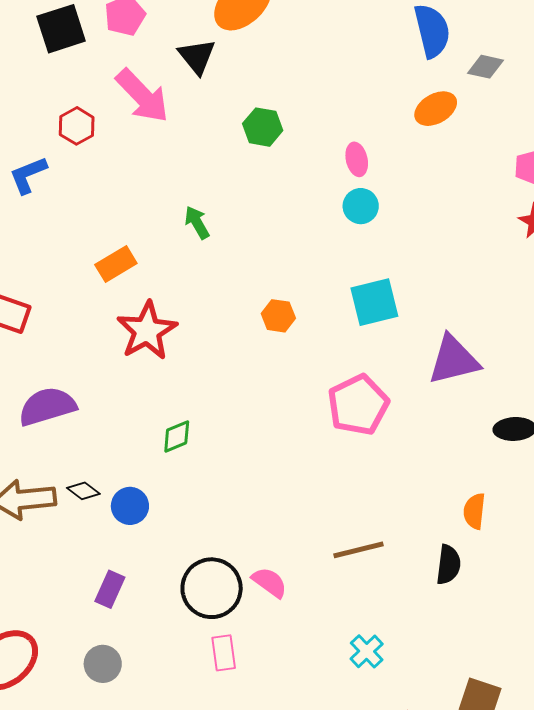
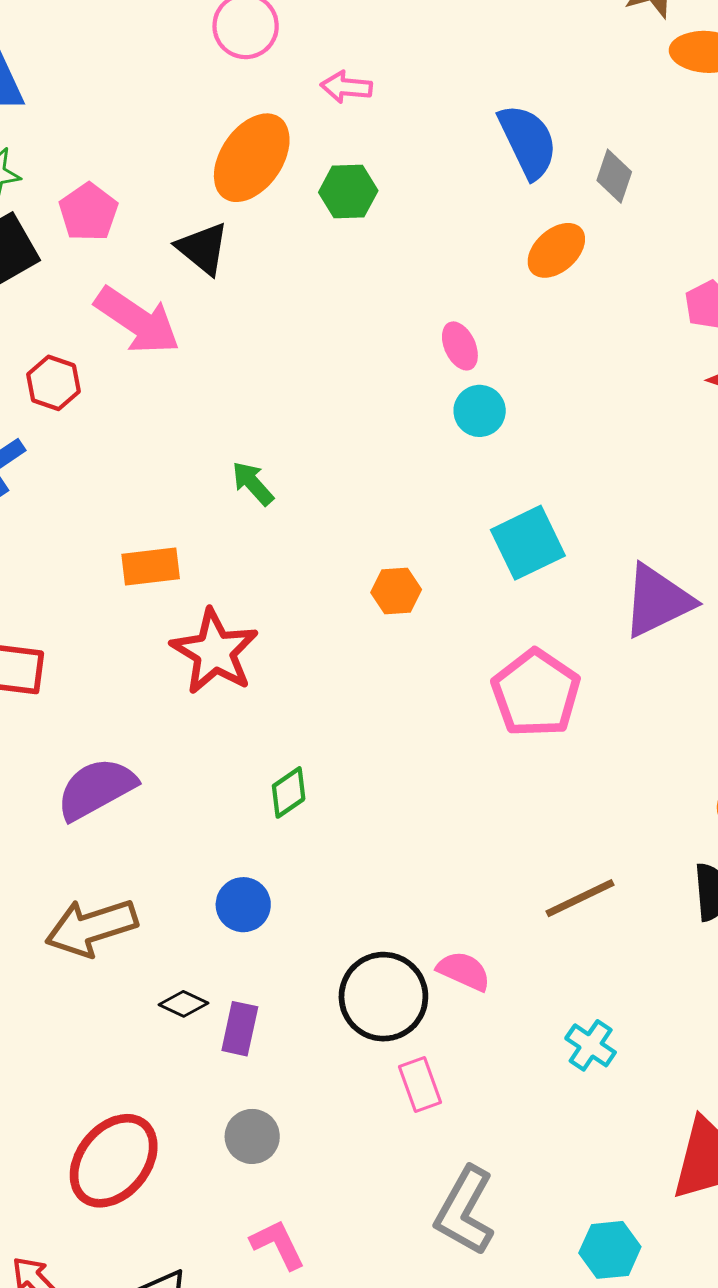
gray diamond: (485, 67) -> (614, 176), turned -72
green hexagon: (263, 127) -> (348, 192), moved
orange rectangle: (116, 264) -> (151, 566), turned 36
black diamond: (83, 491) -> (183, 1004), moved
cyan cross: (367, 651) -> (591, 1045), moved

